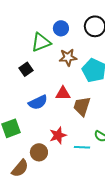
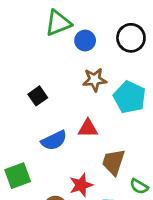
green triangle: (41, 42) -> (58, 23), moved
brown trapezoid: (82, 106) -> (113, 162), moved

